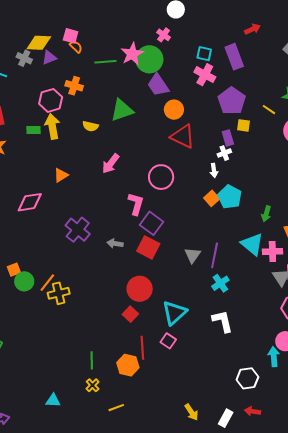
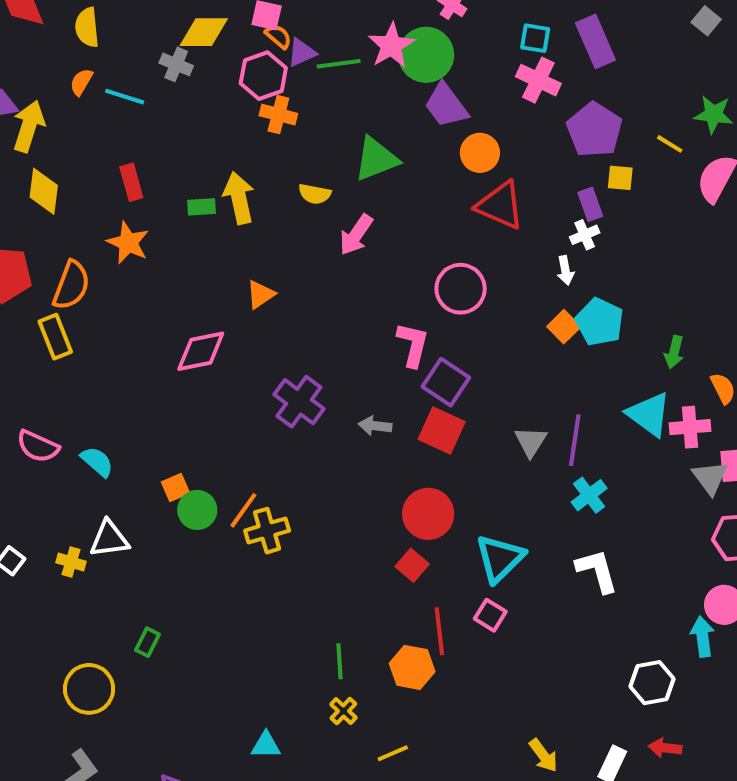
purple triangle: (49, 57) -> (302, 53), moved
pink hexagon: (51, 100) -> (263, 76), moved
pink arrow: (111, 164) -> (356, 235), moved

